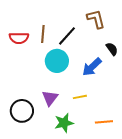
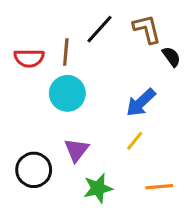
black line: (67, 36) -> (99, 29), moved
black semicircle: (112, 49) -> (171, 57), moved
cyan circle: (57, 61) -> (67, 93), moved
yellow line: (80, 97) -> (135, 141), moved, turned -40

